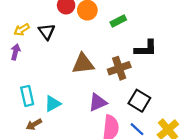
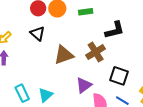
green rectangle: (118, 21) -> (86, 12), turned 32
black triangle: (47, 32) -> (38, 33), moved

